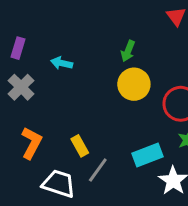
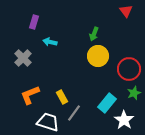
purple rectangle: (18, 48) -> (34, 22), moved
orange L-shape: (32, 143) -> (30, 95), turned -140
cyan rectangle: (148, 155) -> (107, 103), turned -30

